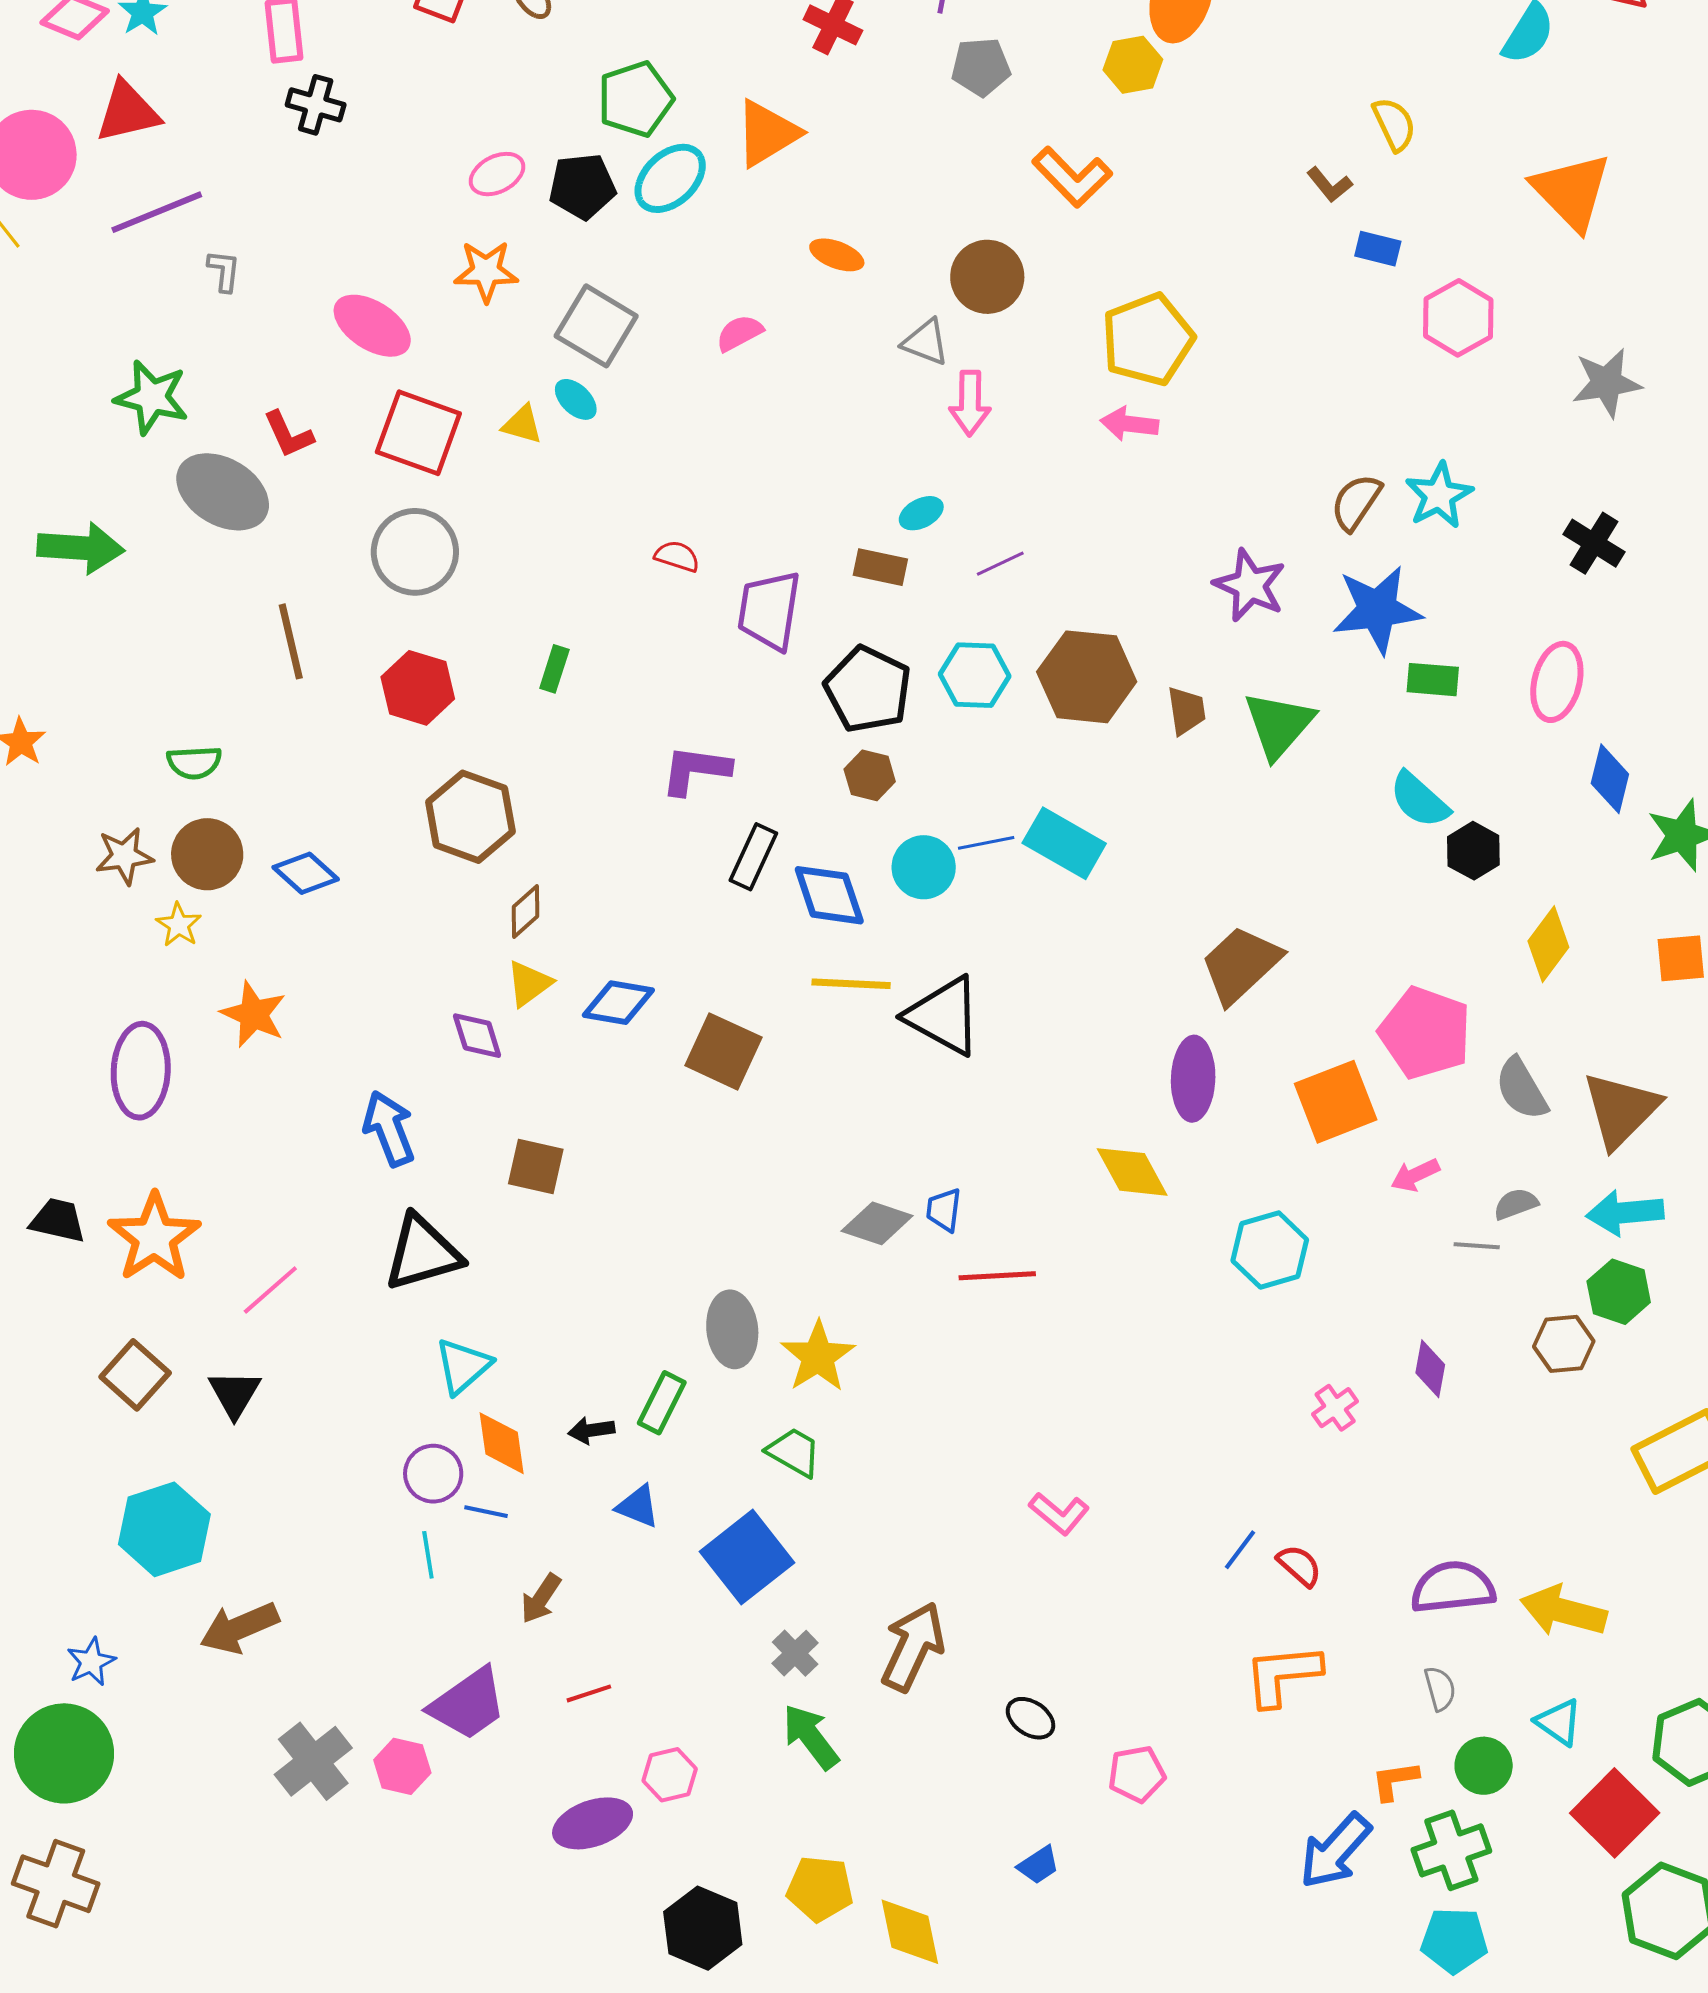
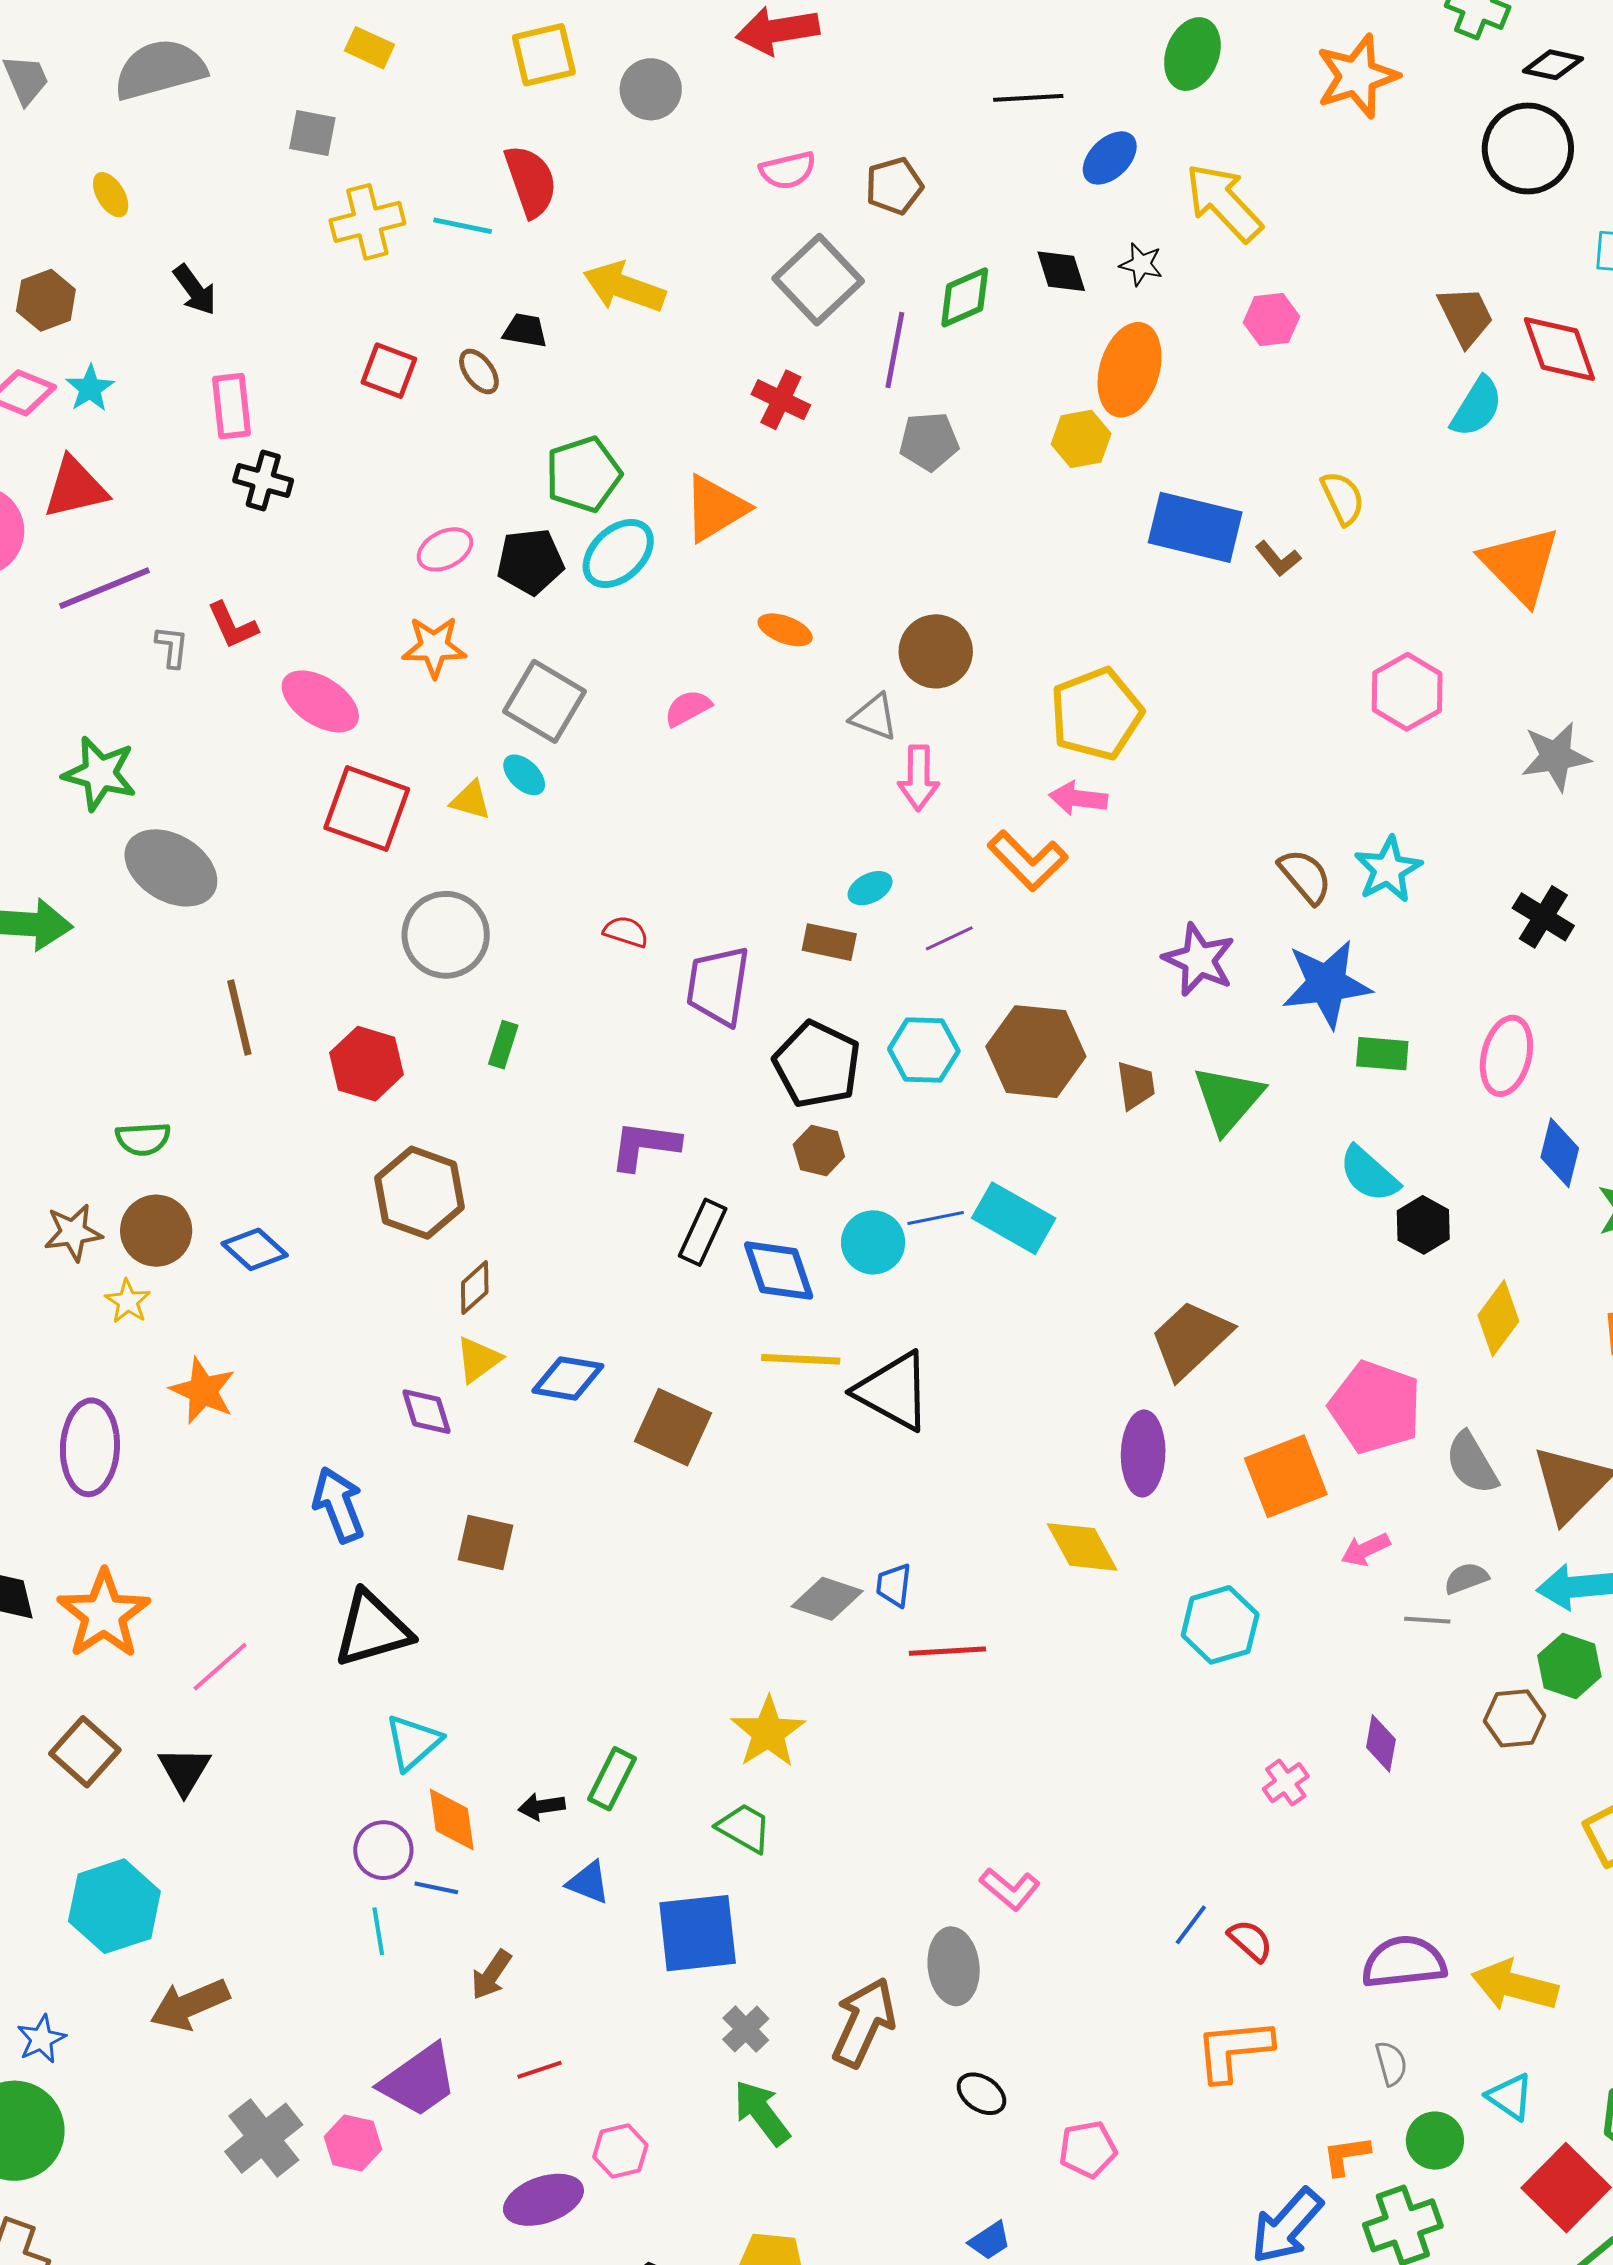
orange L-shape: (1072, 177) -> (1028, 861), moved
blue rectangle: (1378, 249) -> (1195, 527), moved, size x2.0
red L-shape: (288, 434) -> (232, 625), moved
brown semicircle: (1356, 502) -> (1305, 876), turned 106
gray circle: (415, 552) -> (446, 935), moved
gray ellipse: (732, 1329) -> (954, 1966), moved
blue square: (747, 1557) -> (698, 1933), turned 32

